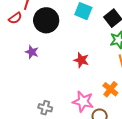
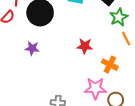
orange cross: (110, 89) -> (110, 65), moved

